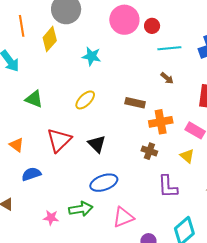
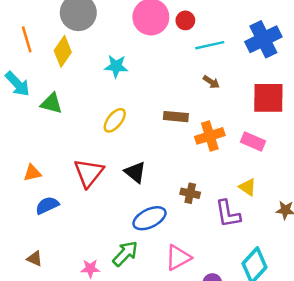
green triangle: (34, 99) -> (51, 103), moved
orange triangle: (16, 145) -> (32, 173), moved, turned -42
brown cross: (149, 151) -> (190, 193), moved
yellow triangle: (187, 156) -> (248, 187), moved
blue semicircle: (31, 174) -> (47, 205), moved
green arrow: (81, 209) -> (125, 254), turned -30

